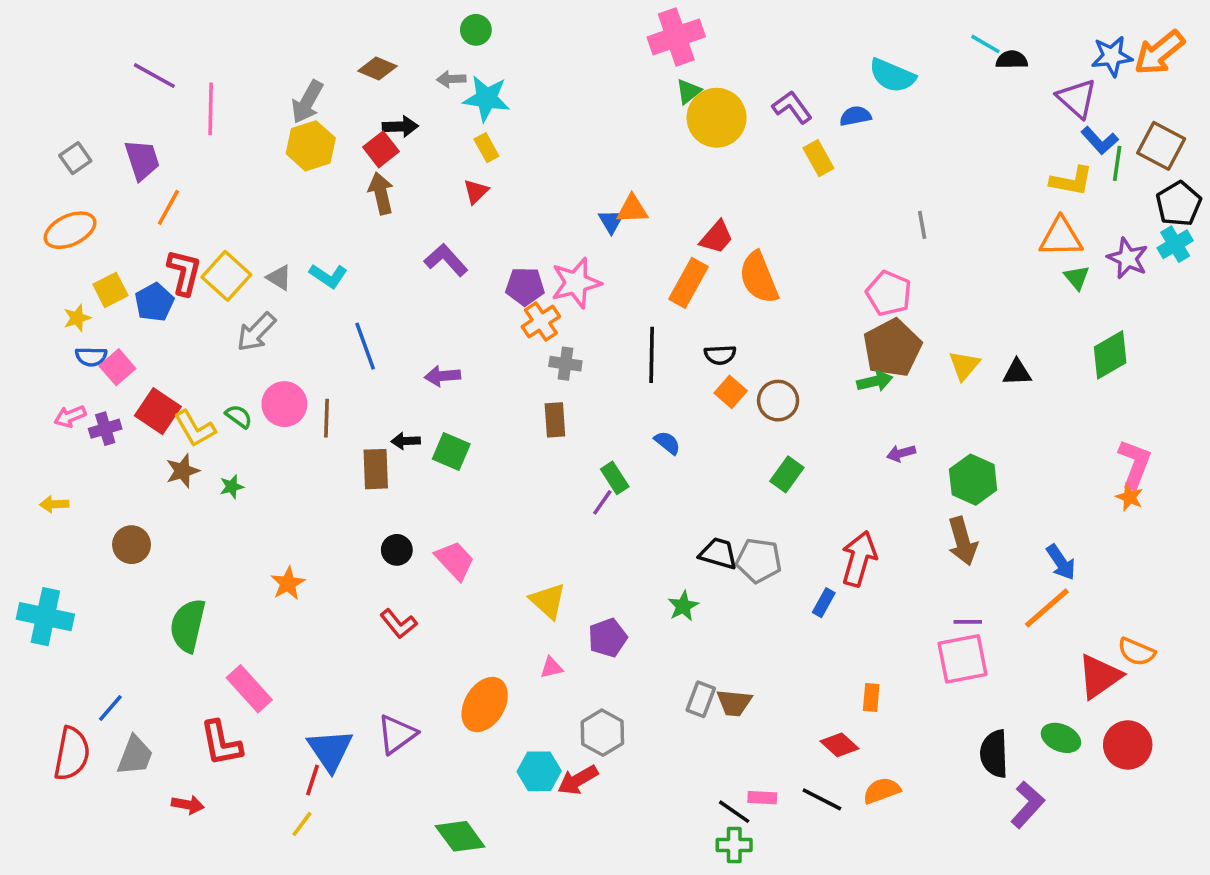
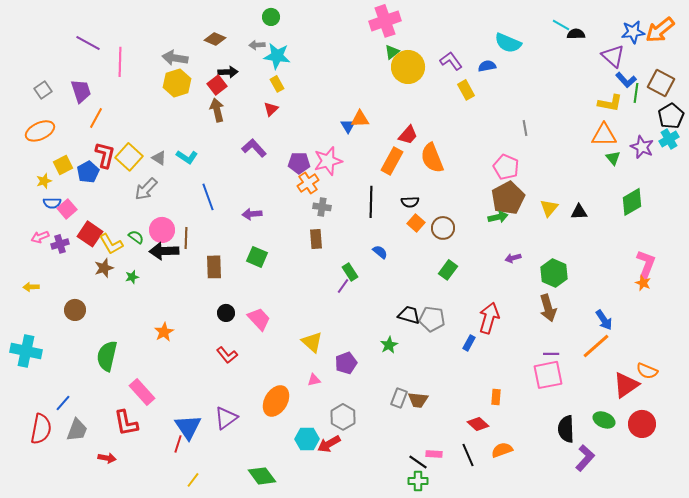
gray arrow: (307, 102) -> (175, 58), turned 70
black arrow: (406, 441) -> (164, 251), moved, size x1.8
black line: (822, 799) -> (468, 455), turned 40
yellow line: (302, 824) -> (193, 480), moved

